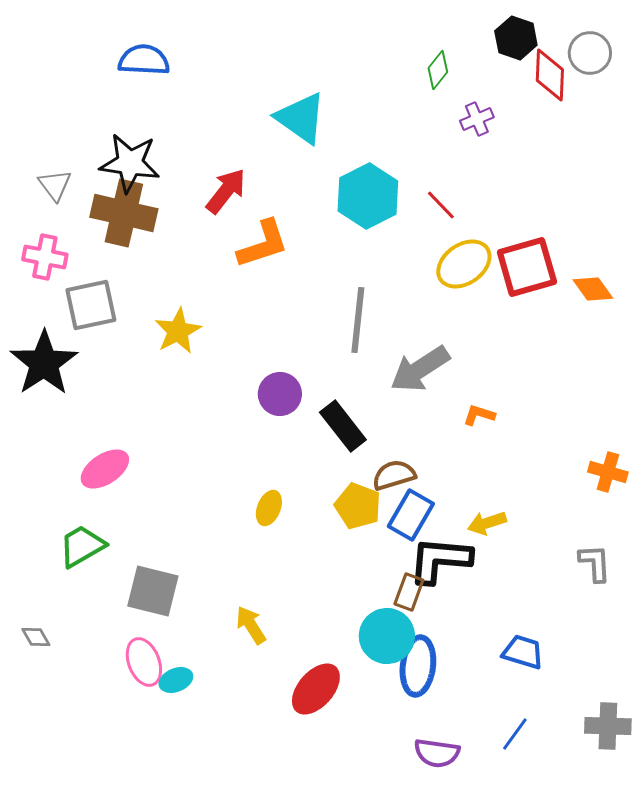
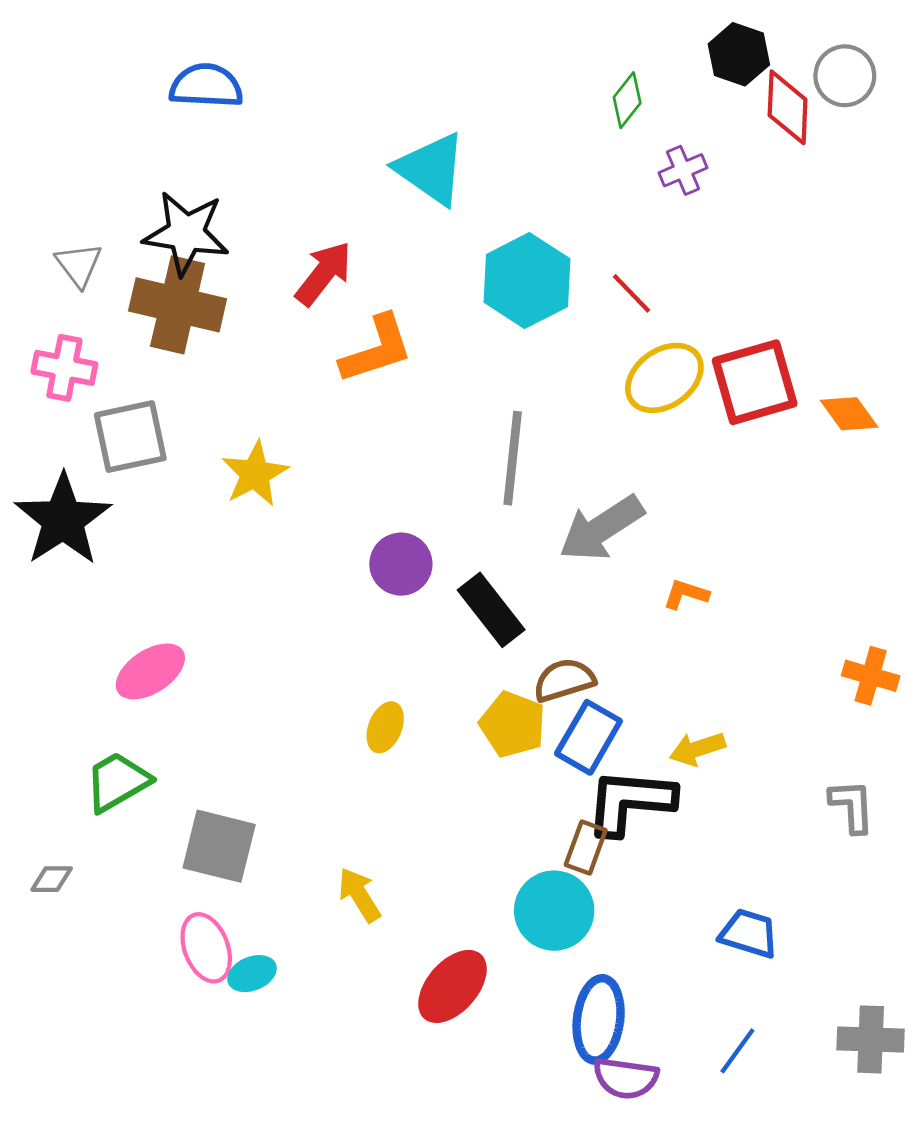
gray diamond: (36, 637) -> (52, 879), moved, turned -60
blue ellipse: (418, 666) -> (599, 1019), moved

